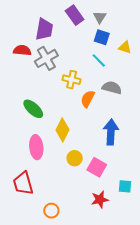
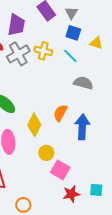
yellow cross: (72, 80) -> (43, 51), moved
orange semicircle: (88, 99) -> (60, 113), moved
pink square: (97, 167) -> (60, 170), moved
cyan square: (125, 186) -> (96, 190), moved

